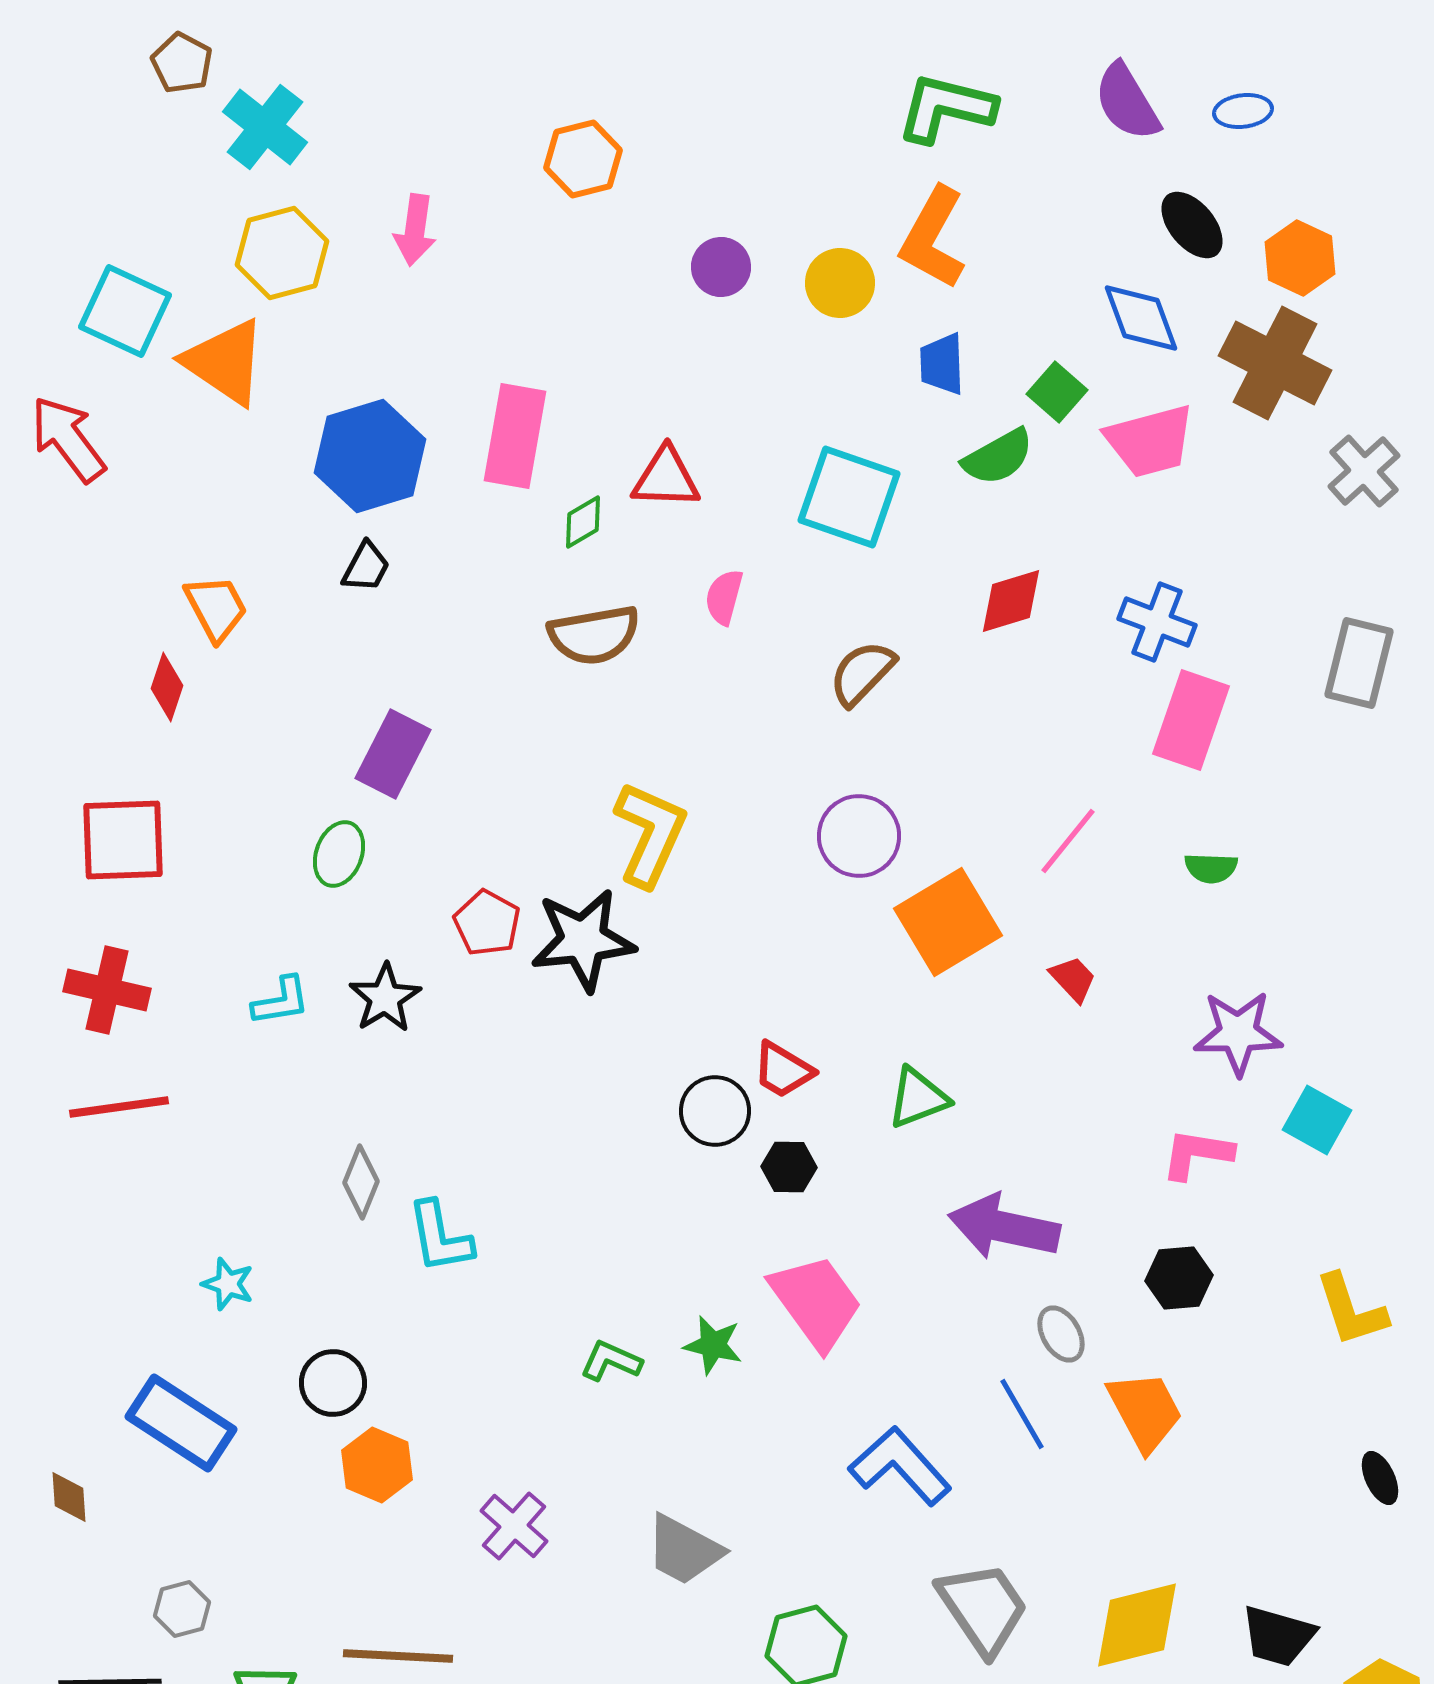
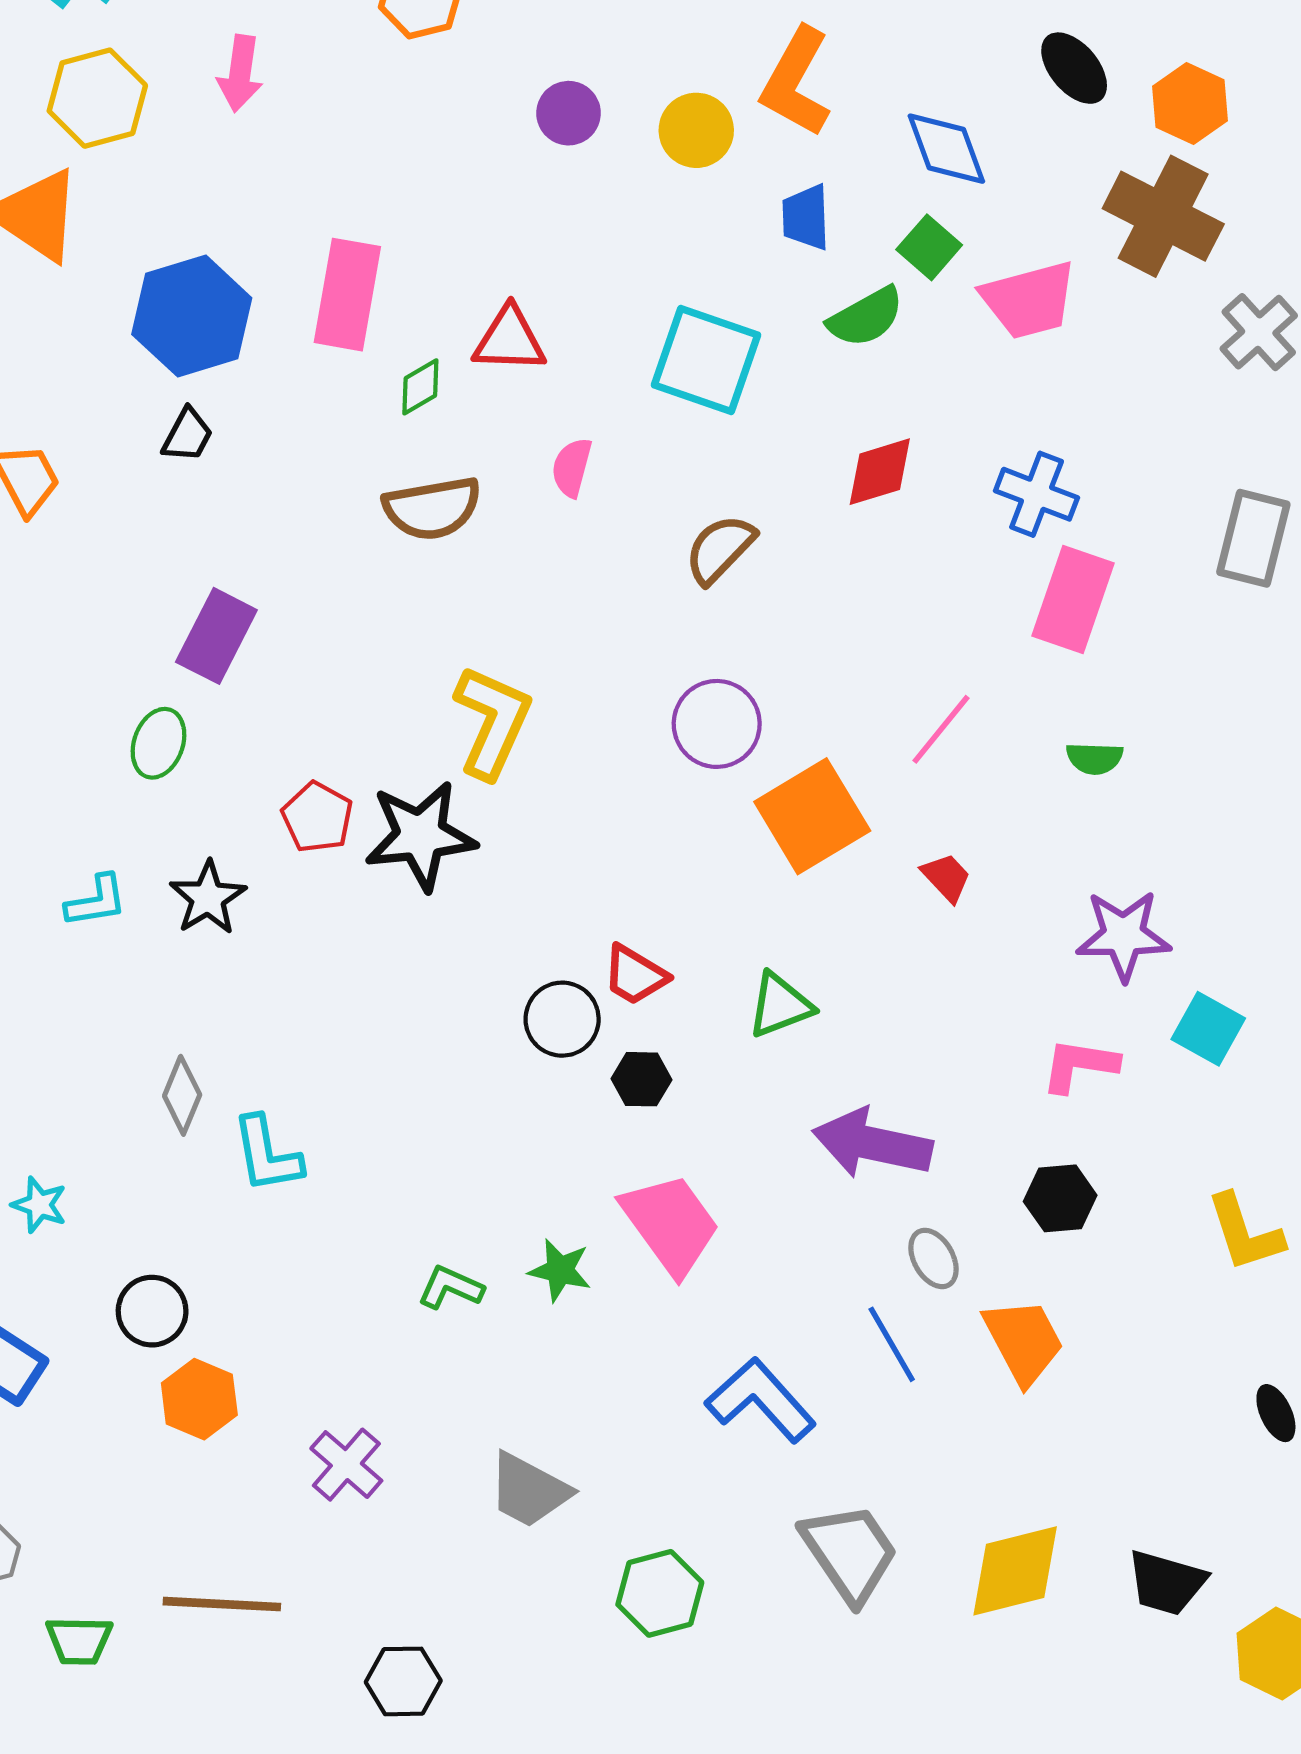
blue diamond: (1141, 318) -> (946, 149), moved

